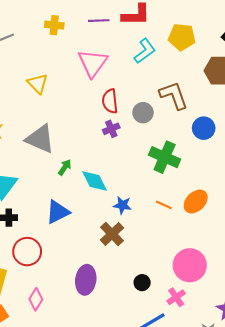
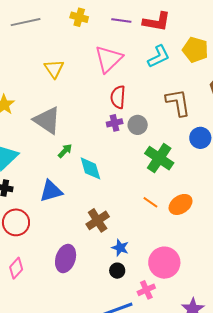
gray circle: (143, 113) -> (138, 125), moved
blue star: (122, 205) -> (120, 248), moved

